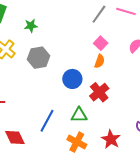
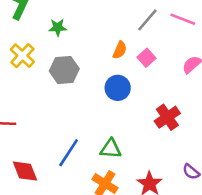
orange semicircle: (100, 61) -> (120, 50), moved
blue circle: (72, 79) -> (118, 88), moved
red cross: (99, 92) -> (167, 117), moved

